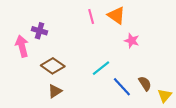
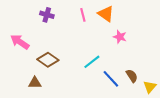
purple cross: (40, 31) -> (47, 15), moved
pink arrow: (22, 46) -> (20, 42), turned -42
brown triangle: (55, 91) -> (35, 83), moved, turned 32

